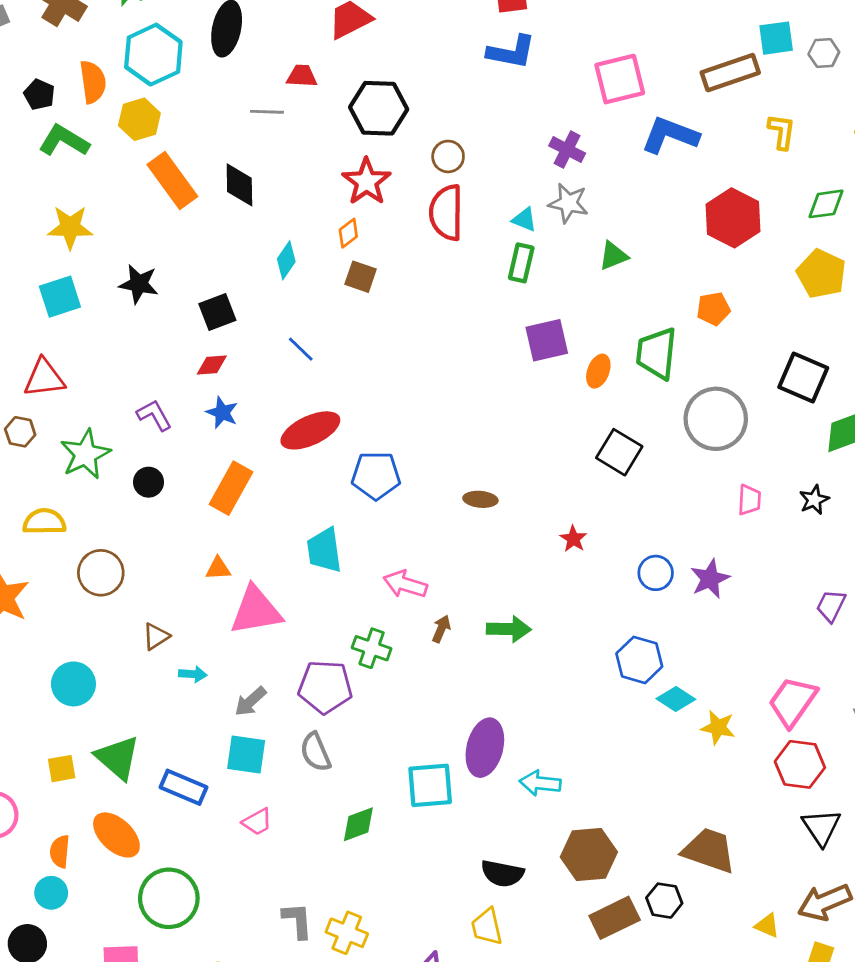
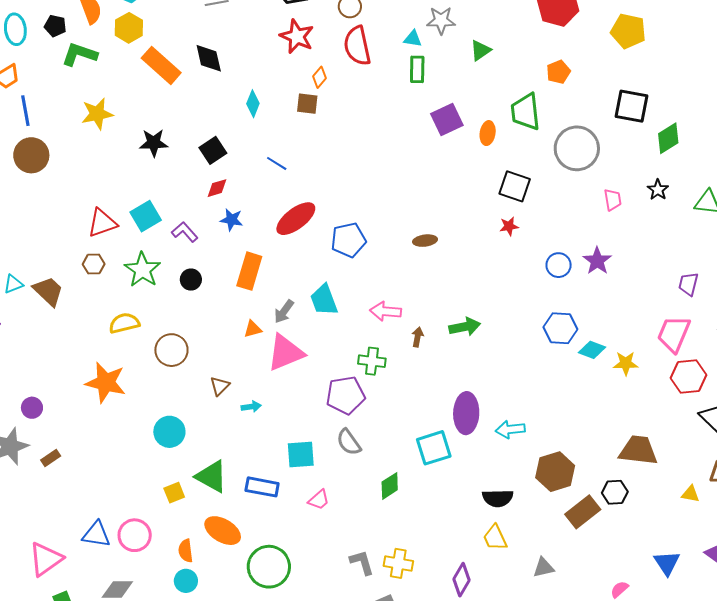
orange diamond: (348, 233) -> (319, 77), moved
cyan square: (60, 297) -> (146, 216), moved
red star: (573, 539) -> (509, 226), moved, turned -30
purple trapezoid: (831, 606) -> (688, 284), moved
gray arrow: (250, 701) -> (284, 311), moved

